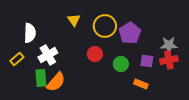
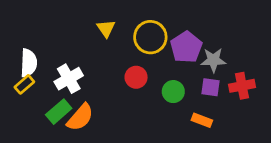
white semicircle: (30, 33) -> (29, 63), moved
gray star: (169, 45) -> (213, 60), moved
green rectangle: (41, 78) -> (59, 112), turned 54

